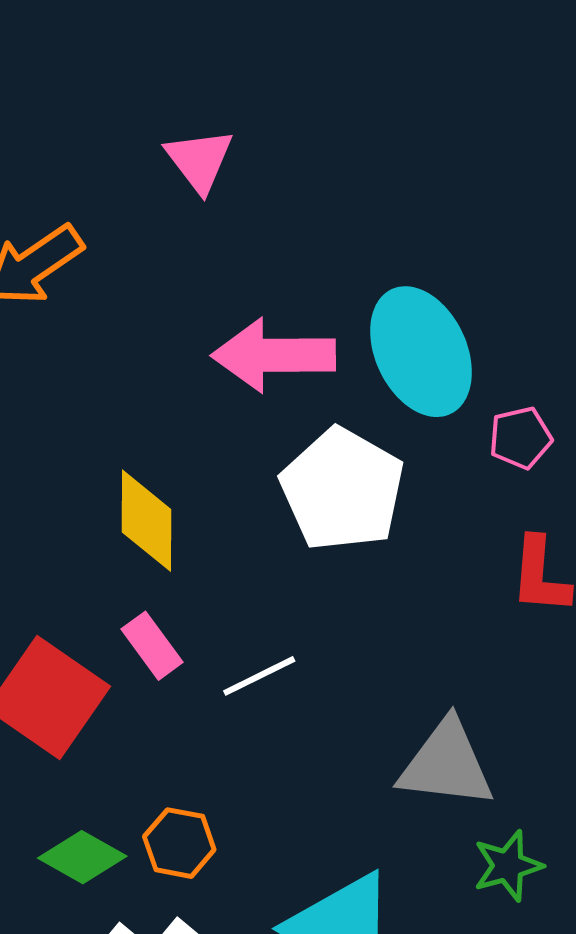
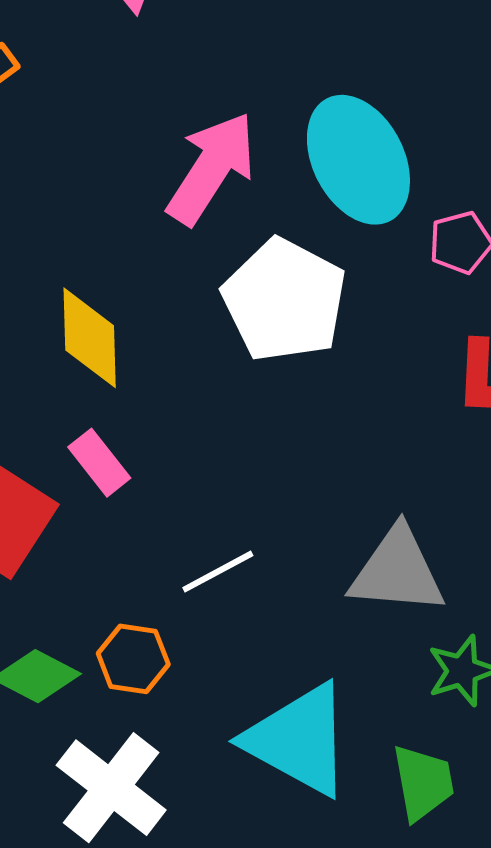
pink arrow: (274, 355) -> (211, 168), turned 125
white line: (259, 676) -> (218, 572), moved

